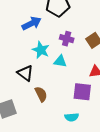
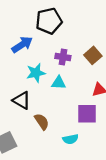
cyan star: (41, 50) -> (36, 73), turned -30
cyan semicircle: (72, 117) -> (70, 139), moved

